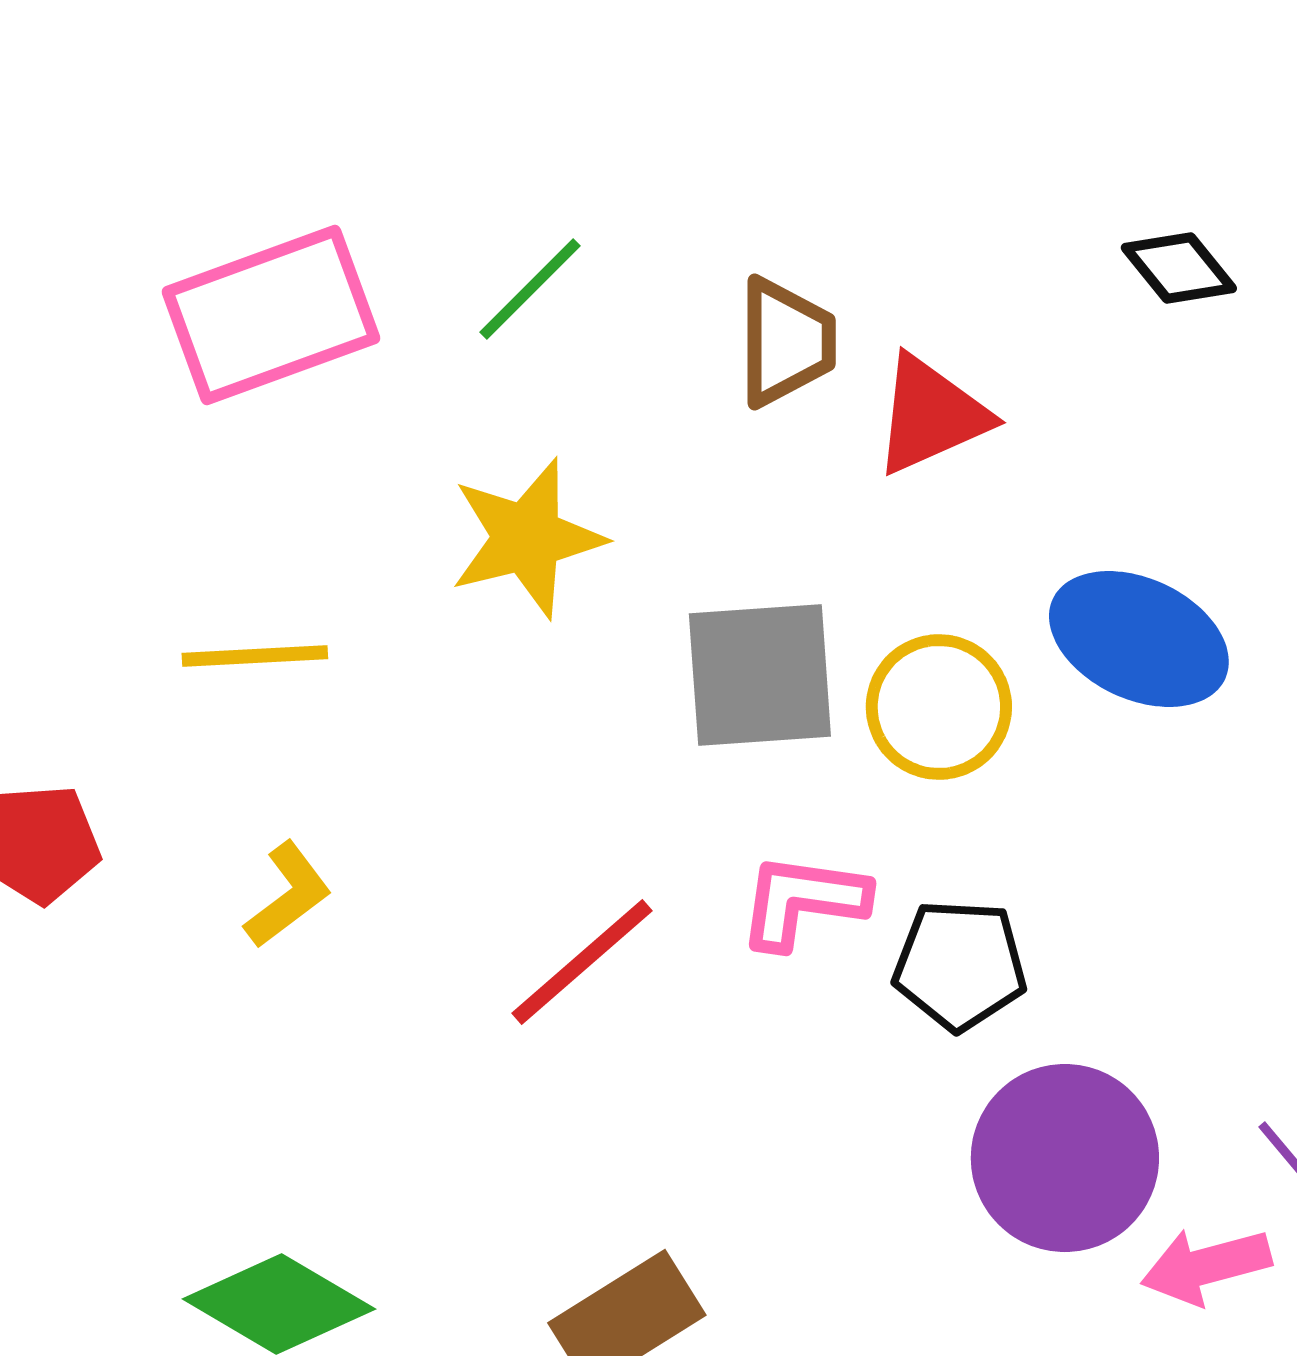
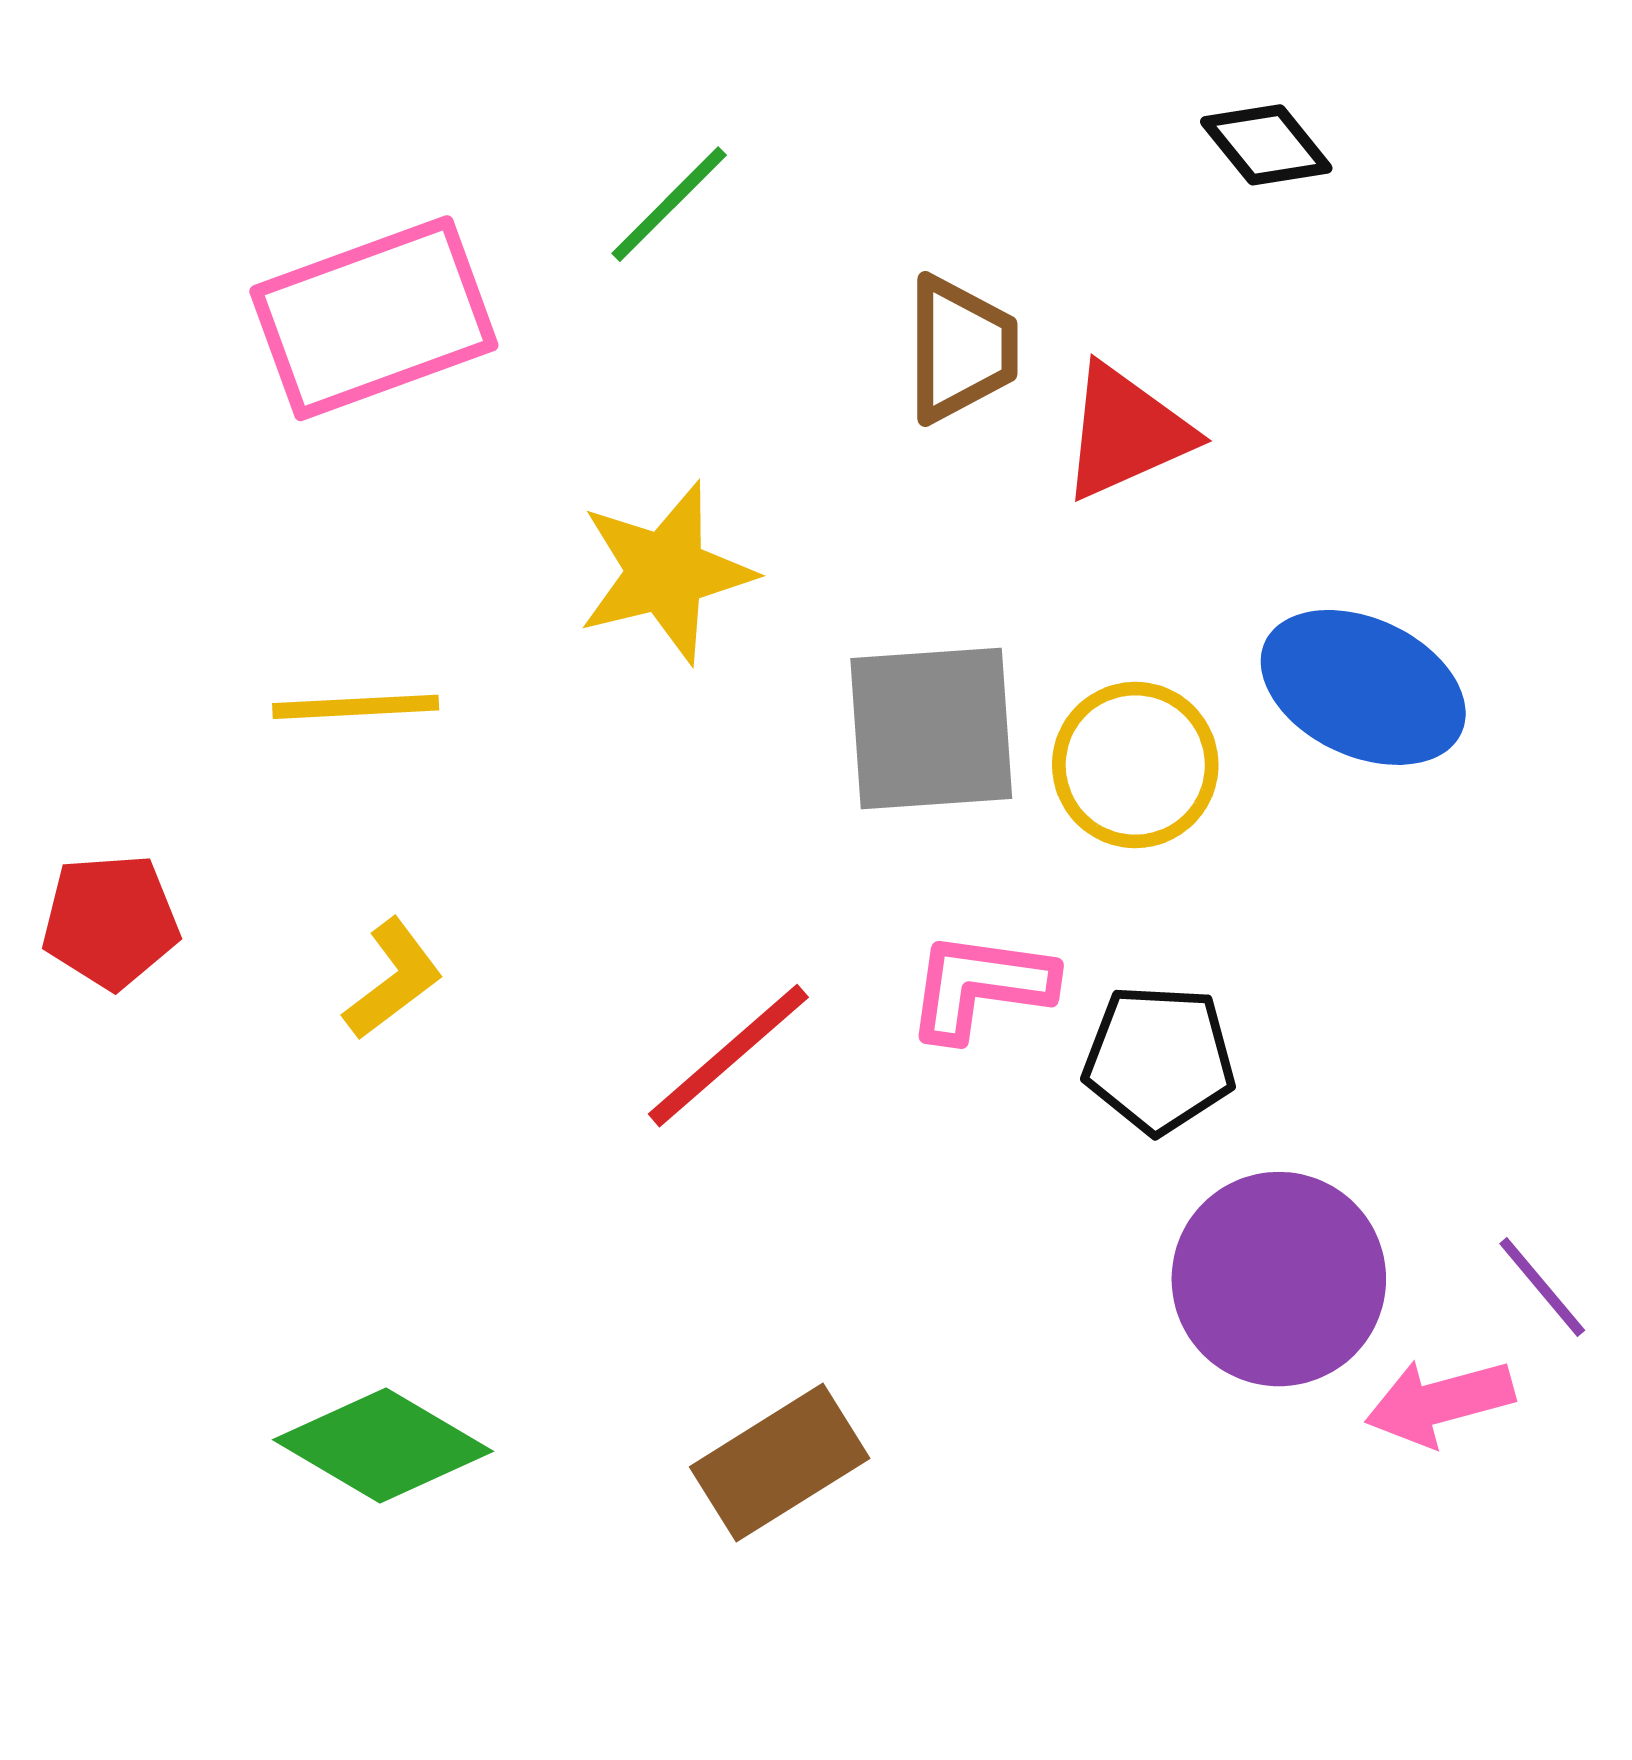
black diamond: (1179, 268) -> (1266, 145), moved
green line: (530, 289) -> (669, 204), moved

